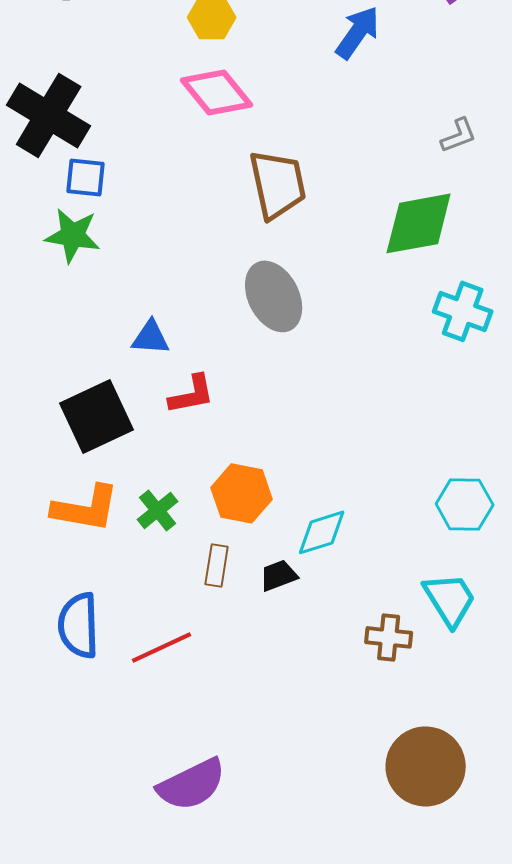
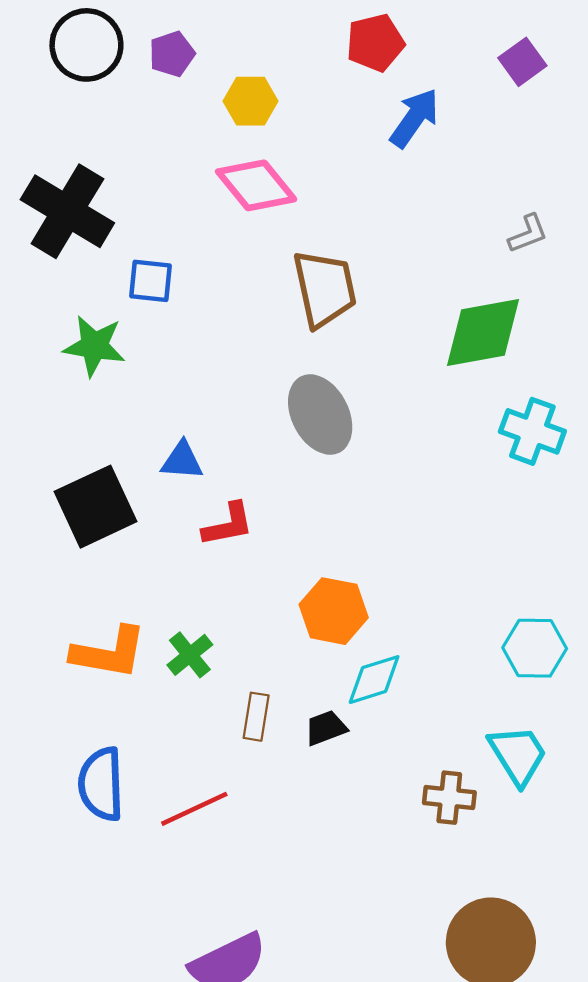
blue square: (86, 177) -> (151, 281), moved
black square: (97, 416) -> (95, 507), moved
orange hexagon: (242, 493) -> (334, 611), moved

